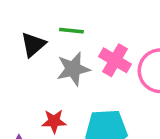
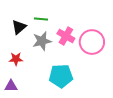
red star: (54, 121) -> (16, 59), moved

